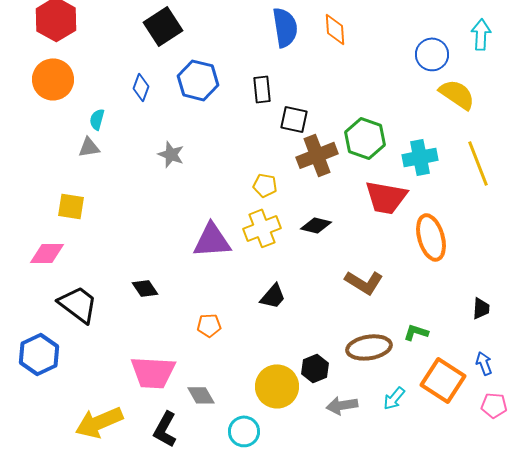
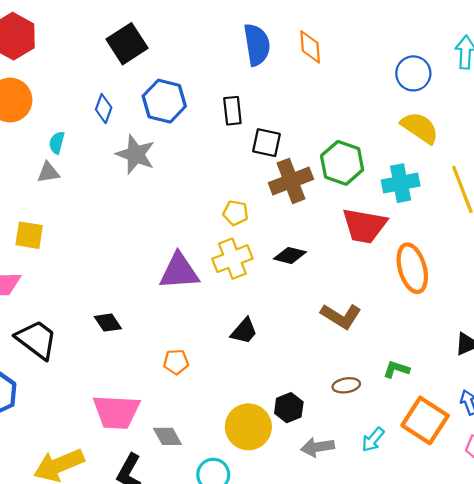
yellow semicircle: (457, 94) -> (420, 128), moved
gray star: (171, 154) -> (136, 154), moved, size x1.4
brown ellipse: (369, 347) -> (346, 385), size x0.6

